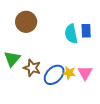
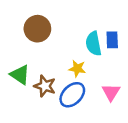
green triangle: (12, 59) -> (20, 75), turned -36
yellow star: (69, 73) -> (77, 69), moved

